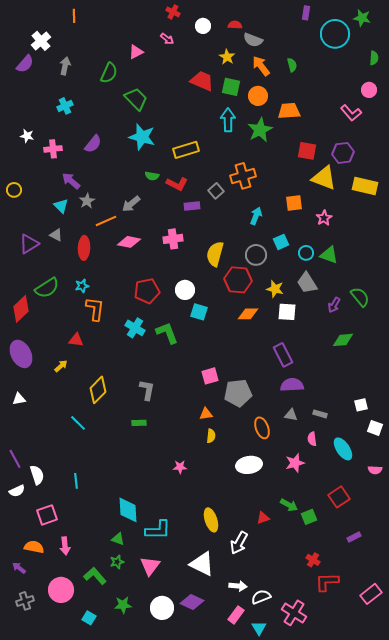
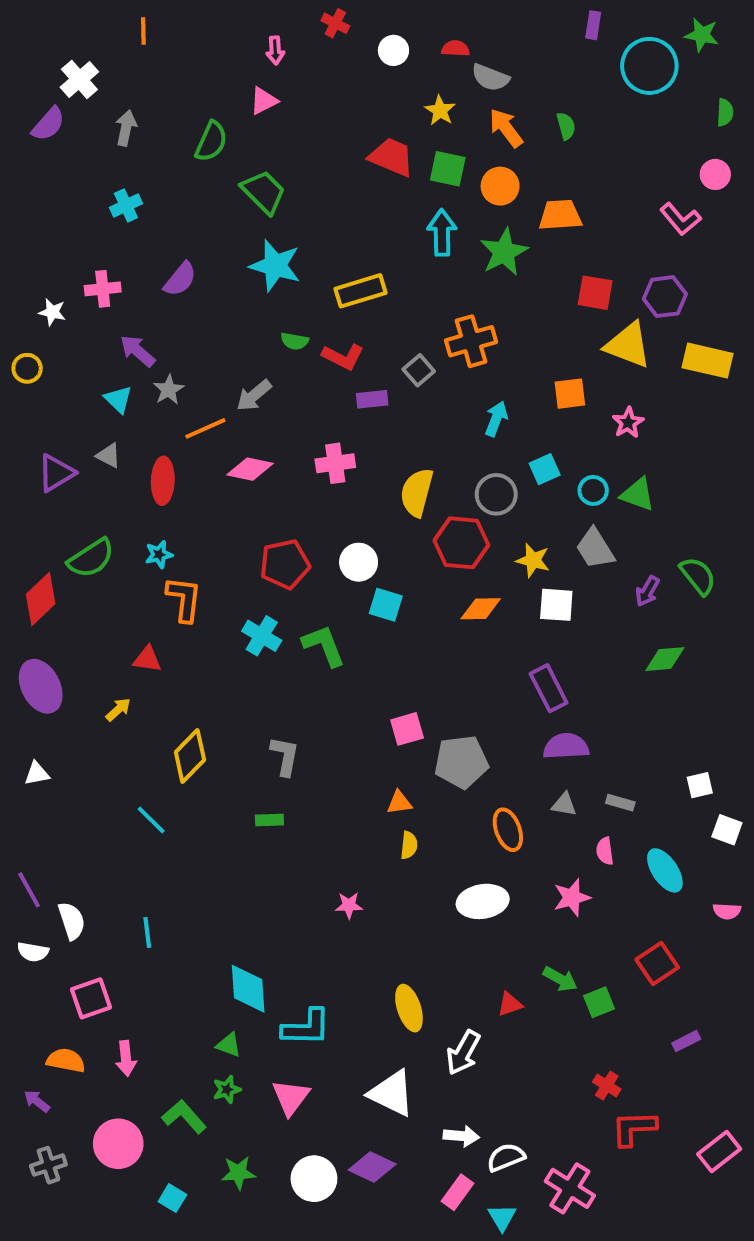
pink arrow: (167, 39) -> (275, 50), moved, turned 48
white star: (27, 136) -> (52, 312), moved
white semicircle: (17, 491) -> (33, 952), turned 35

